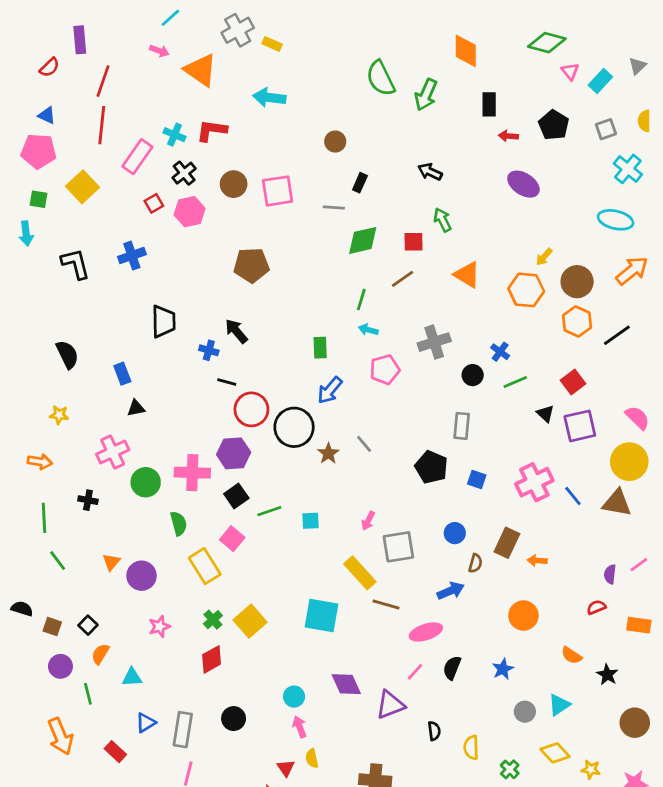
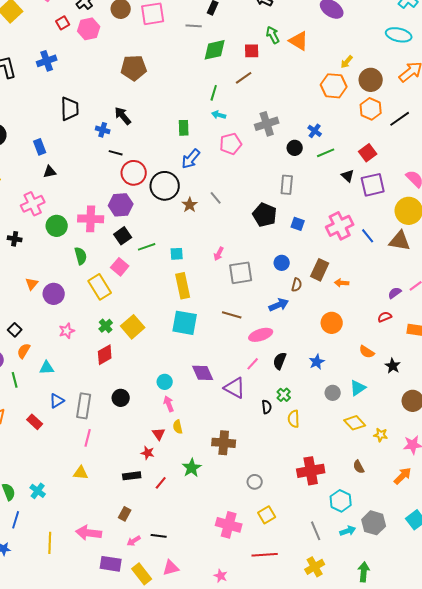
orange triangle: (467, 275) -> (299, 41), moved
yellow rectangle: (360, 573) -> (183, 286), moved, turned 30
purple semicircle: (610, 574) -> (395, 293), turned 48
purple triangle: (390, 705) -> (235, 388), turned 50
green cross: (510, 769) -> (284, 395), moved

